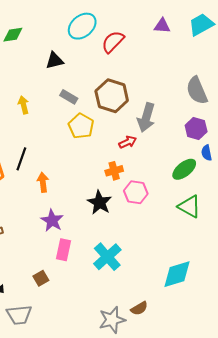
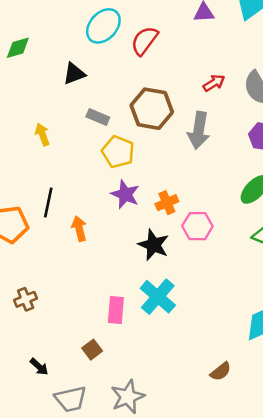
red arrow: (128, 142) -> (214, 83), moved
purple star: (52, 221) -> (125, 194), moved
cyan cross: (107, 257) -> (158, 297), moved
gray star: (112, 320) -> (128, 397), moved

